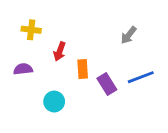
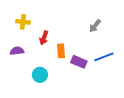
purple rectangle: (107, 84) -> (79, 62), turned -35

